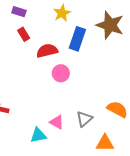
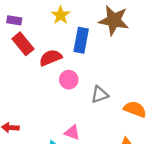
red rectangle: (24, 34) -> (23, 44), size x1.5
gray triangle: (84, 119) -> (100, 95), moved, turned 30

